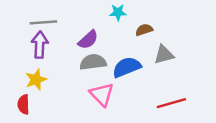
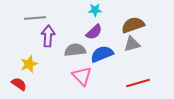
brown semicircle: (144, 30) -> (133, 25), moved, size x1.6
purple semicircle: (88, 40) -> (94, 32), moved
purple arrow: (40, 45) -> (48, 36), moved
red semicircle: (24, 104) -> (19, 84), turned 126

